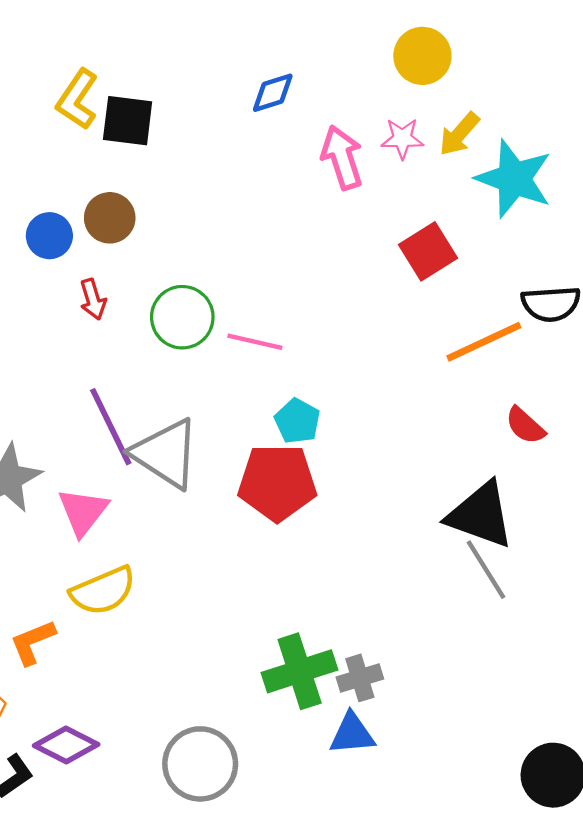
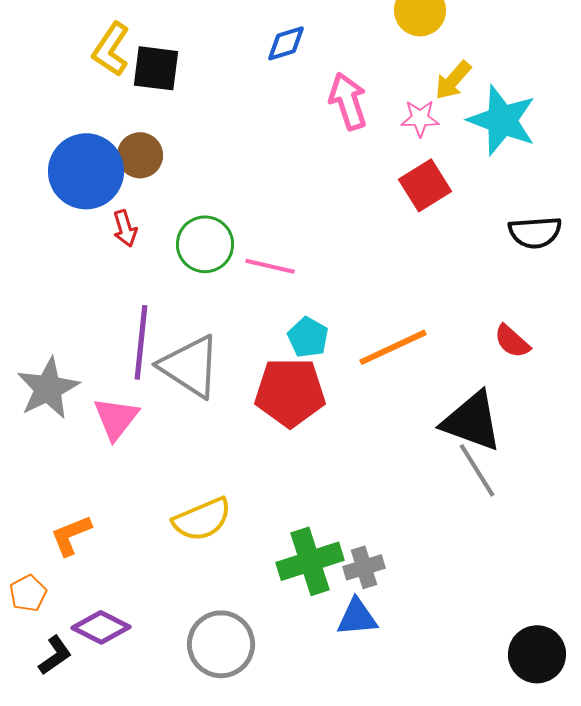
pink star: (402, 138) -> (420, 118), moved
blue circle: (49, 236) -> (86, 171), size x1.8
orange line: (484, 342) -> (393, 347), moved
purple line: (111, 427) -> (141, 342), turned 32
yellow semicircle: (103, 591) -> (202, 519), moved

